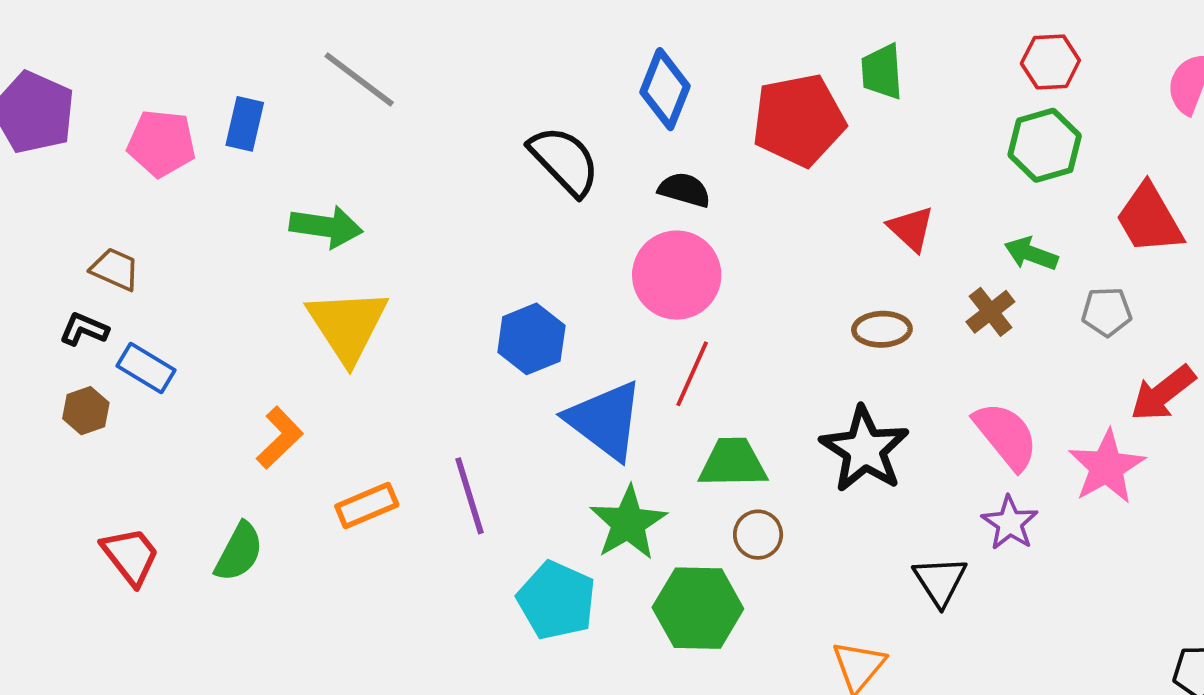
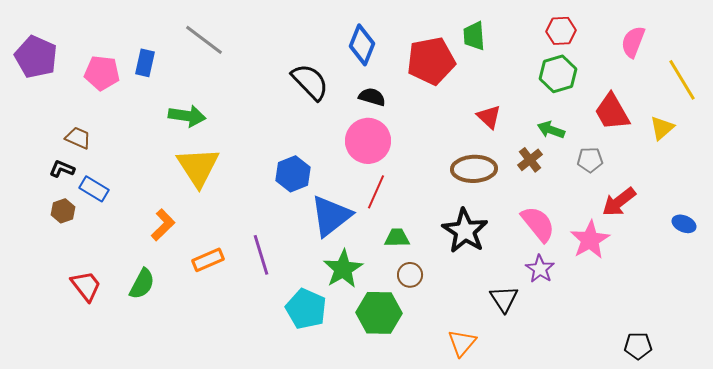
brown ellipse: (882, 329) -> (474, 169), size x1.5
blue triangle: (605, 420) -> (331, 216), turned 45
green trapezoid: (733, 463) -> (397, 238), size x0.7

